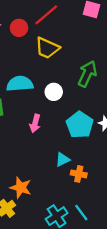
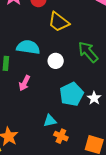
green arrow: (87, 74) -> (88, 52), turned -80
pink arrow: (35, 123) -> (25, 83), moved

